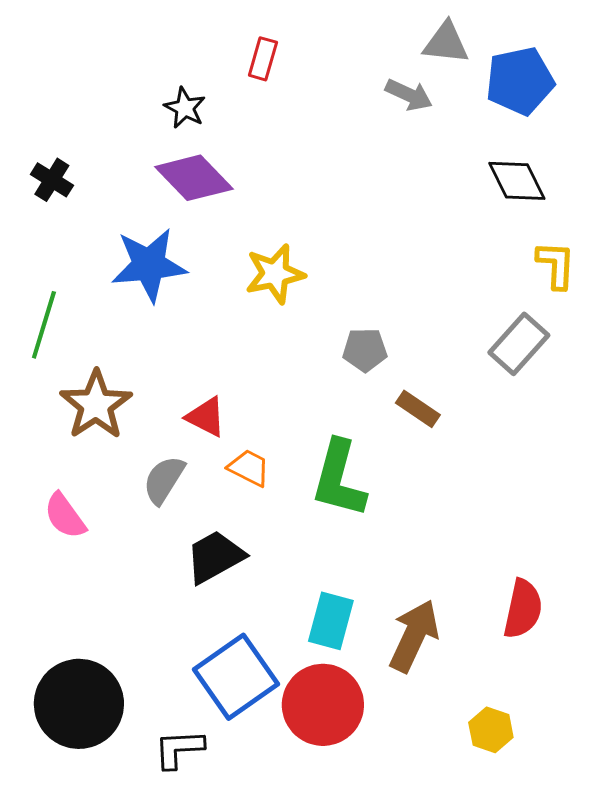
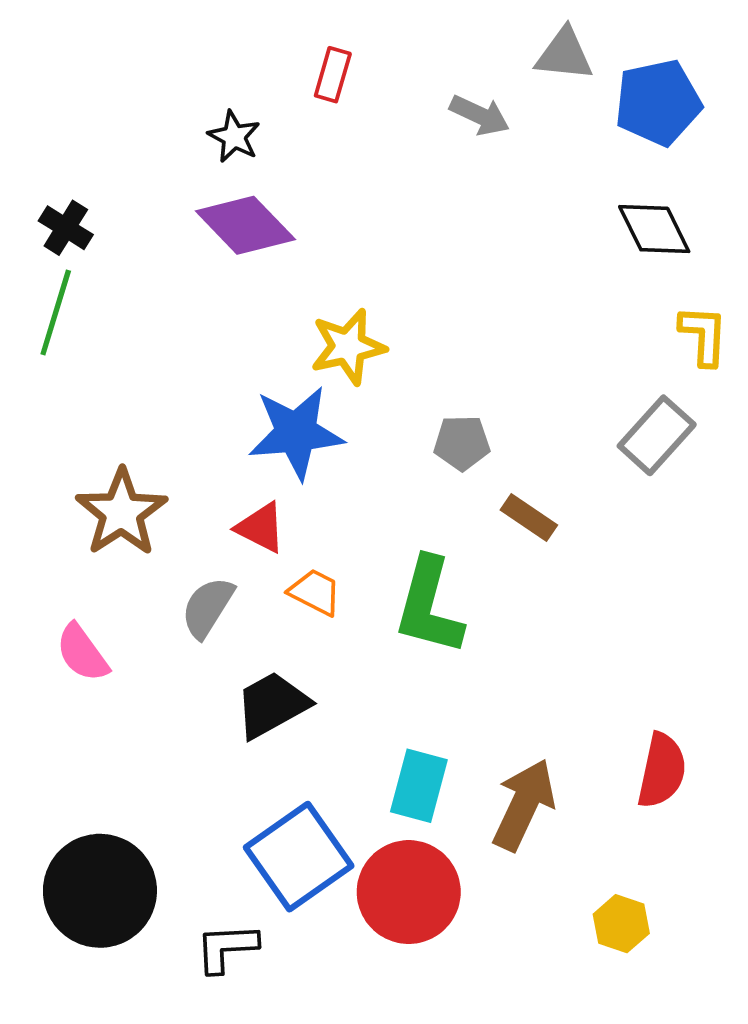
gray arrow: (409, 95) -> (480, 115), moved
blue star: (149, 265) -> (296, 433), moved
green line: (44, 325) -> (56, 313), moved

